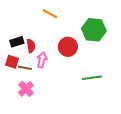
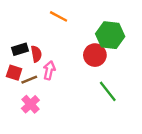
red circle: (68, 47) -> (95, 55), moved
brown line: (25, 68) -> (29, 80), turned -32
green line: (92, 78) -> (108, 91), turned 60

